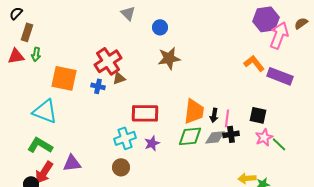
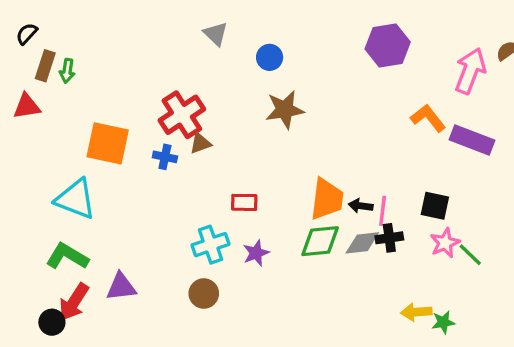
purple hexagon: (266, 19) -> (388, 46), moved
green arrow: (36, 54) -> (67, 71), moved
red rectangle: (145, 113) -> (244, 202), size x0.6
black arrow: (214, 115) -> (361, 206), turned 88

